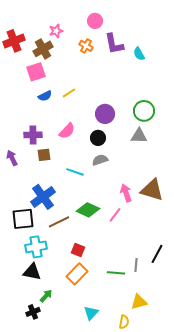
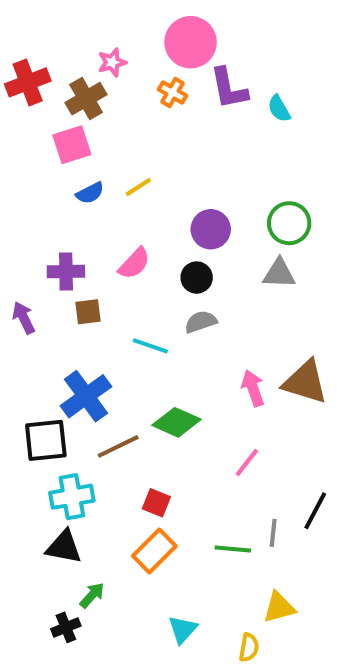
pink circle: (95, 21) -> (191, 42), size x1.6
pink line: (115, 215) -> (247, 463), moved

